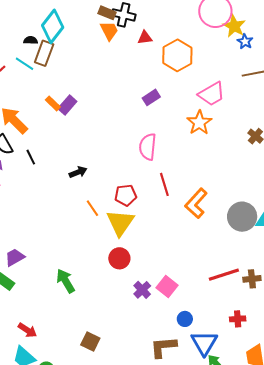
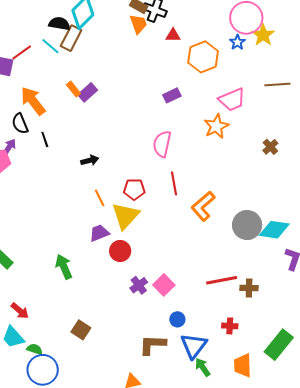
black semicircle: (31, 40) -> (59, 24), size x1.5
blue star: (245, 41) -> (237, 42), moved
purple trapezoid: (15, 257) -> (99, 233), moved

